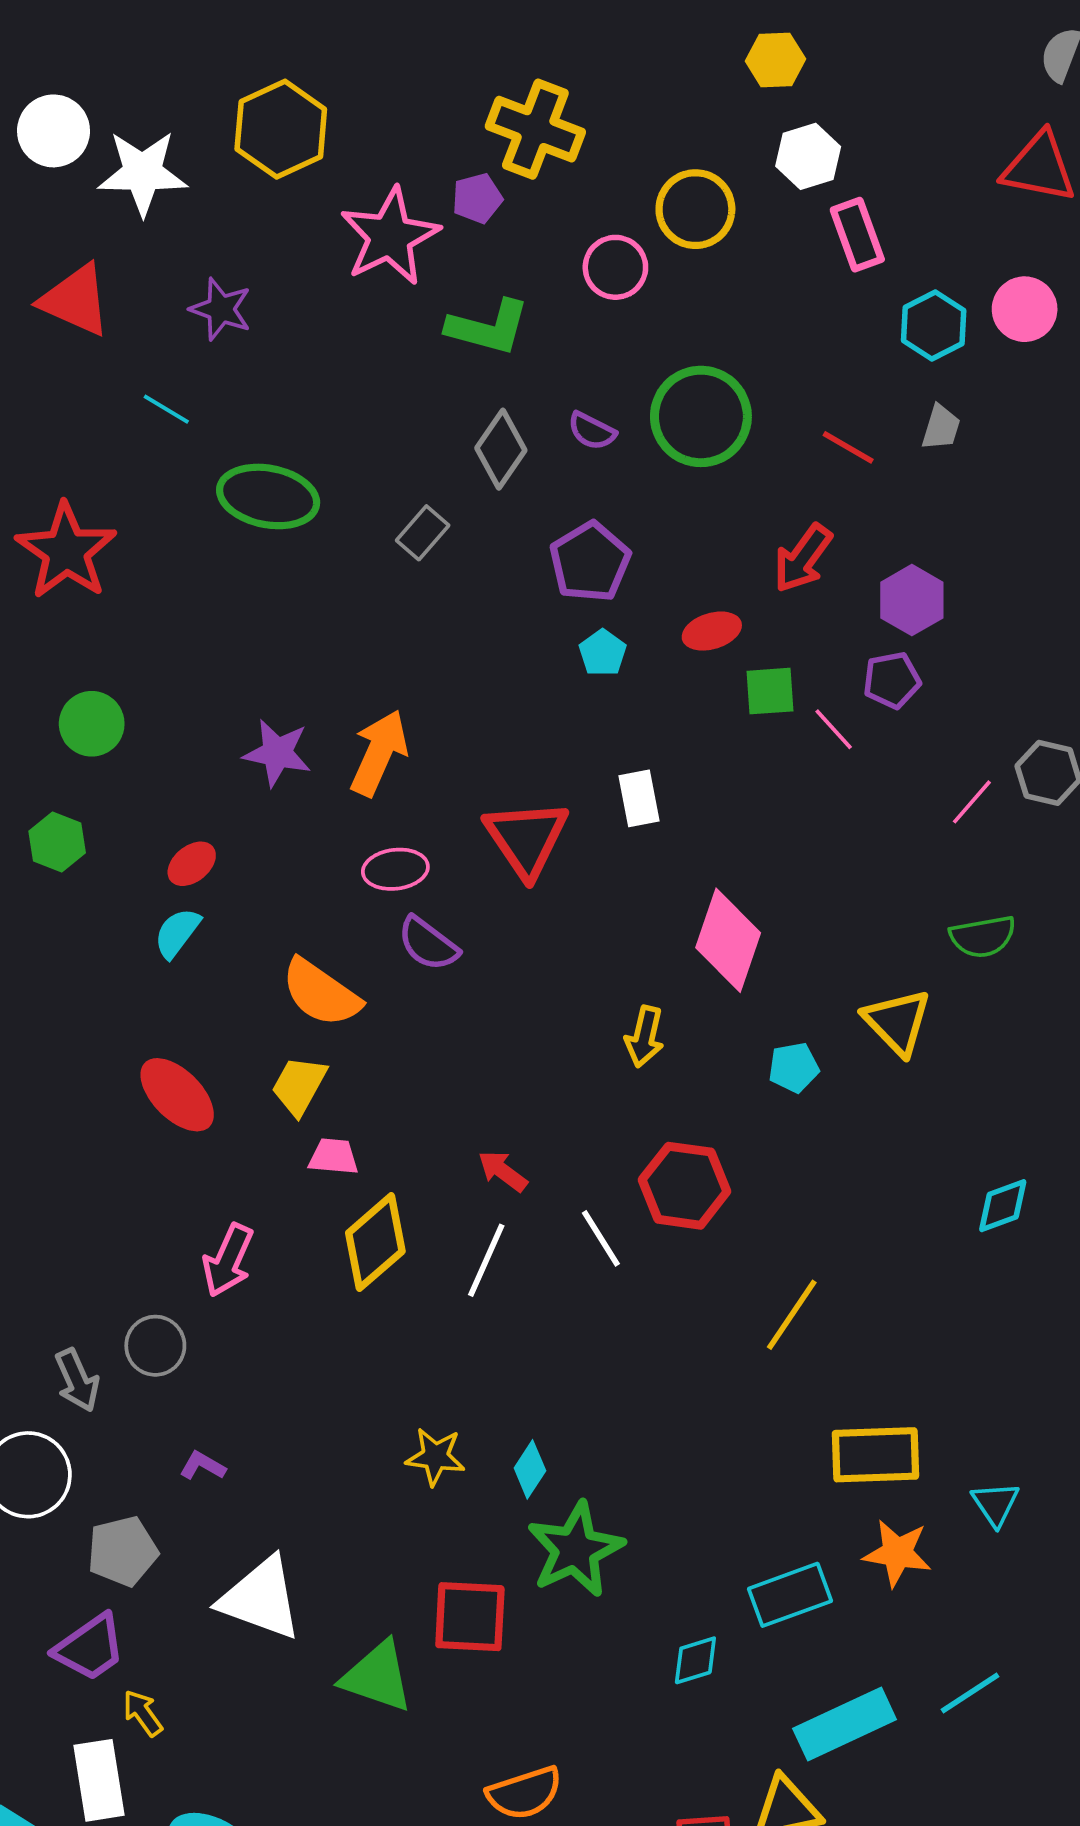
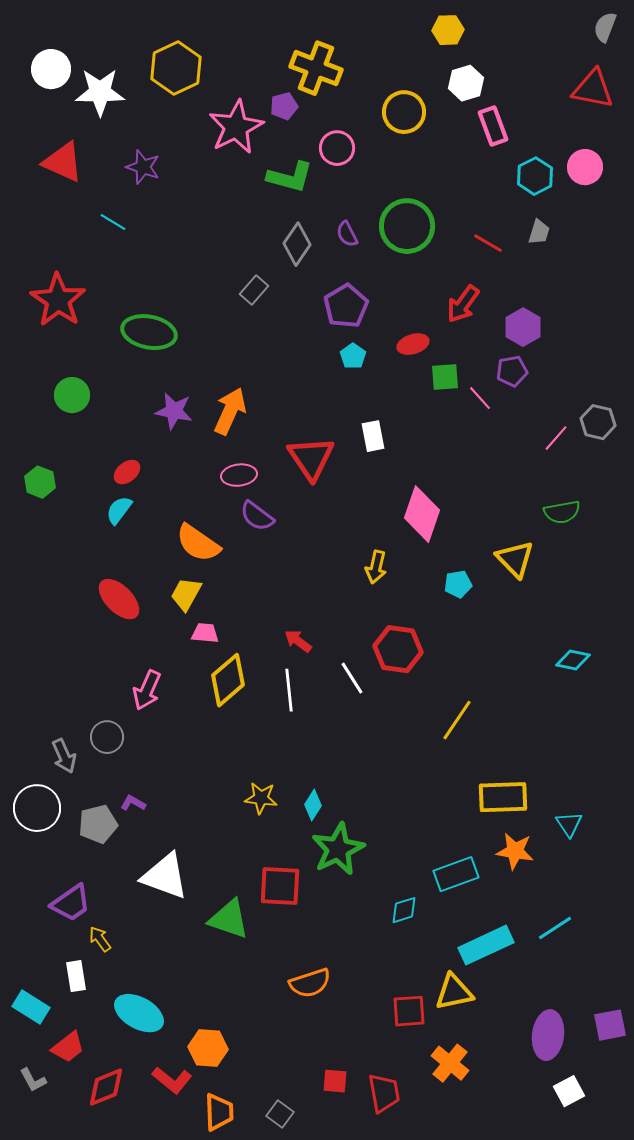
pink circle: (615, 267) -> (337, 148), moved
purple semicircle: (592, 431) -> (347, 234), turned 36
green ellipse: (268, 496) -> (149, 332), moved
green hexagon: (57, 842) -> (40, 482), moved
cyan diamond: (1003, 1206) -> (573, 660), turned 32
white line: (486, 1260) -> (289, 690), turned -30
gray pentagon: (123, 1551) -> (98, 824), moved
white rectangle: (99, 1780) -> (76, 976), size x0.7

